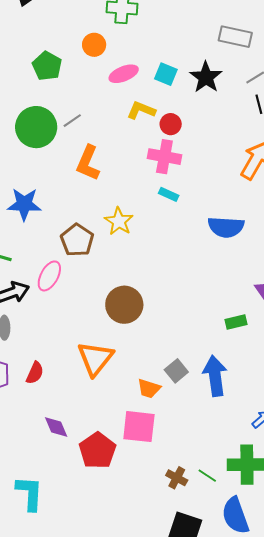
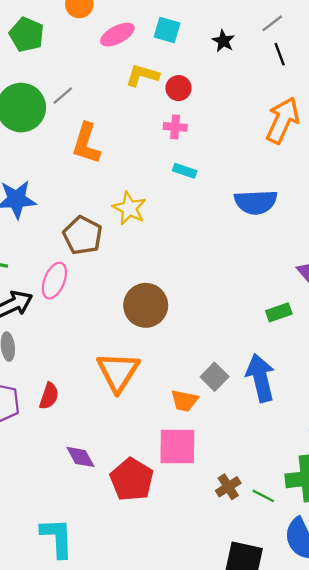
black star: (206, 77) -> (223, 41), moved, size x0.6
pink cross: (164, 157) -> (175, 127), size x0.6
brown cross: (177, 478) -> (228, 487), moved, turned 35

